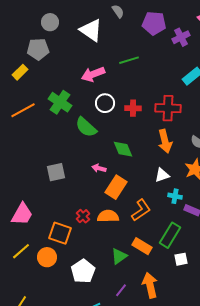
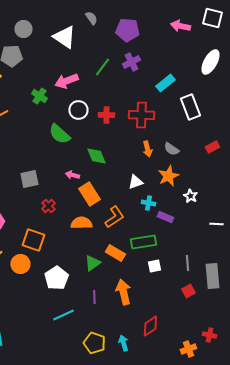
purple cross: (181, 37) -> (131, 62), moved
green line: (129, 60) -> (102, 67), turned -36
green cross: (60, 102) -> (39, 96), moved, size x0.7
orange arrow: (165, 141) -> (147, 149), moved, size x0.7
orange rectangle: (116, 187) -> (89, 194), turned -65
red cross: (83, 216) -> (48, 206), moved
green rectangle: (170, 235) -> (143, 242), turned 50
purple line: (121, 290) -> (94, 297), turned -40

